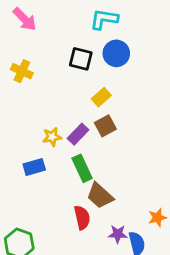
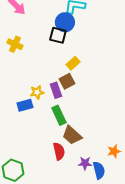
blue circle: (116, 53) -> (65, 22), moved
brown square: (105, 126) -> (67, 81), moved
purple rectangle: (78, 134) -> (56, 90), turned -63
blue rectangle: (34, 167) -> (25, 105), moved

